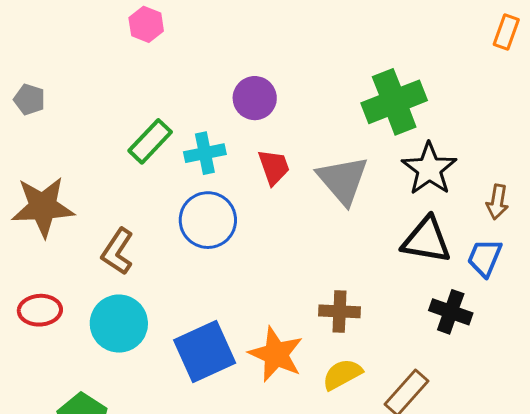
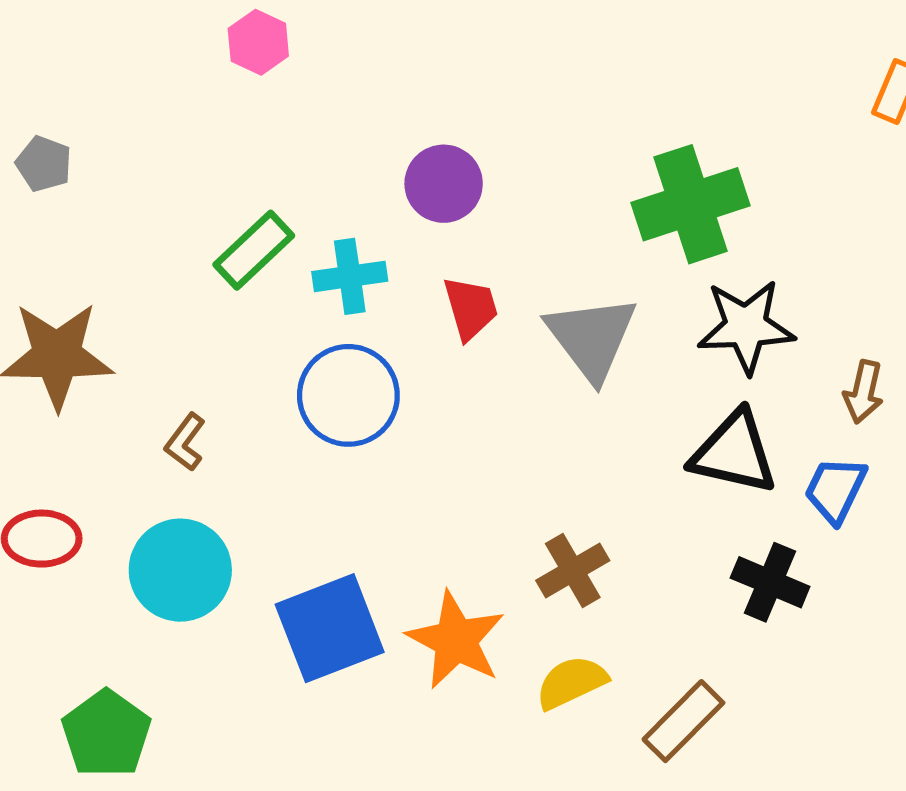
black star: (429, 169) -> (746, 327), turned 30
brown L-shape: (118, 251) -> (185, 442), size x0.7
brown cross: (340, 311) -> (573, 570), turned -36

